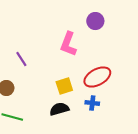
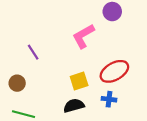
pink L-shape: (68, 44) -> (83, 36), turned 40

